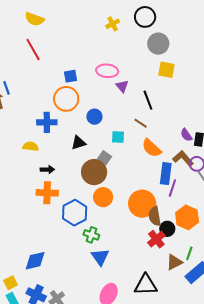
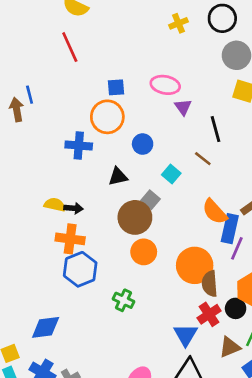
cyan square: (118, 137) -> (171, 174), turned 32
yellow semicircle: (31, 146) -> (55, 205), moved
orange semicircle: (152, 148) -> (215, 212), moved
blue hexagon: (75, 213) -> (80, 269), moved
black circle: (167, 229) -> (236, 308), moved
blue triangle: (100, 257) -> (186, 335), moved

